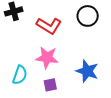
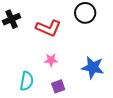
pink star: (47, 58) -> (51, 60), size x0.6

